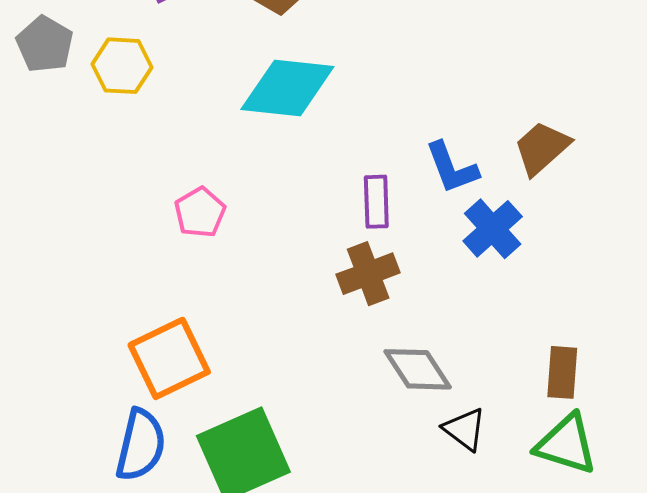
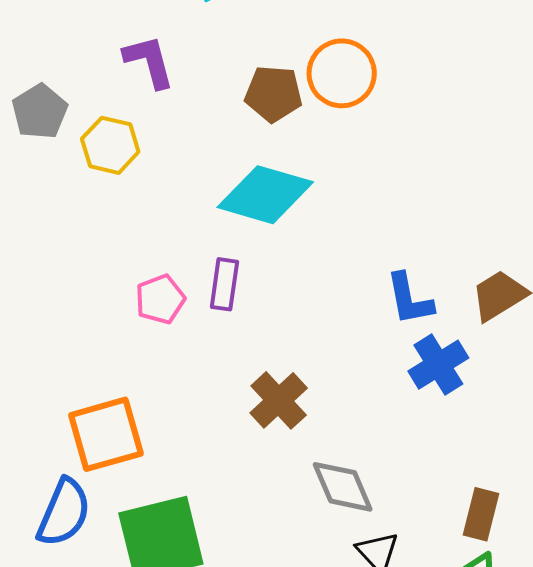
purple rectangle: (376, 202) -> (224, 284), moved
brown cross: (368, 274) -> (279, 400), moved, turned -32

